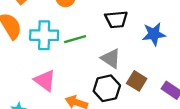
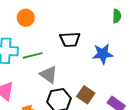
gray triangle: (111, 58) -> (49, 75), moved

